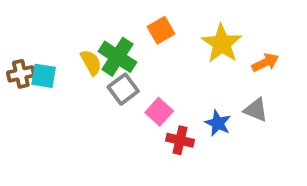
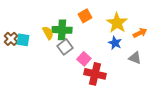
green cross: (117, 57) -> (62, 30), turned -30
brown cross: (21, 74) -> (11, 39), turned -32
blue star: (218, 123) -> (115, 43), moved
red cross: (180, 140) -> (95, 74), size x1.5

